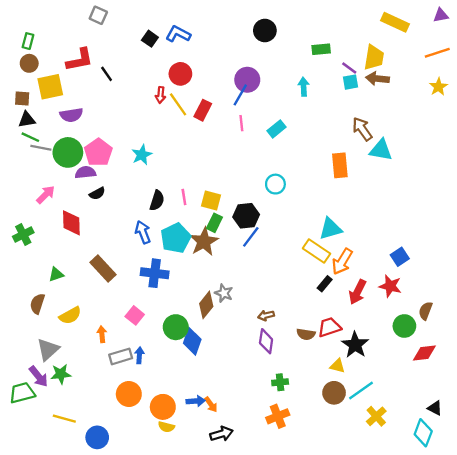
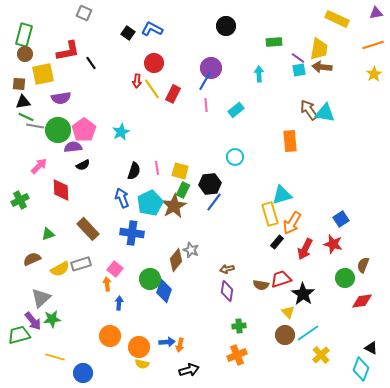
green rectangle: (28, 41) -> (24, 35), size x1.6
cyan triangle: (381, 150) -> (325, 113), moved
yellow rectangle: (316, 251) -> (270, 214), turned 40
brown semicircle: (37, 304) -> (32, 259), turned 48
orange arrow: (102, 334) -> (107, 284), moved
gray rectangle: (121, 356) -> (81, 264), moved
yellow triangle: (338, 366) -> (288, 312), turned 32
orange arrow: (211, 405) -> (180, 345), turned 48

